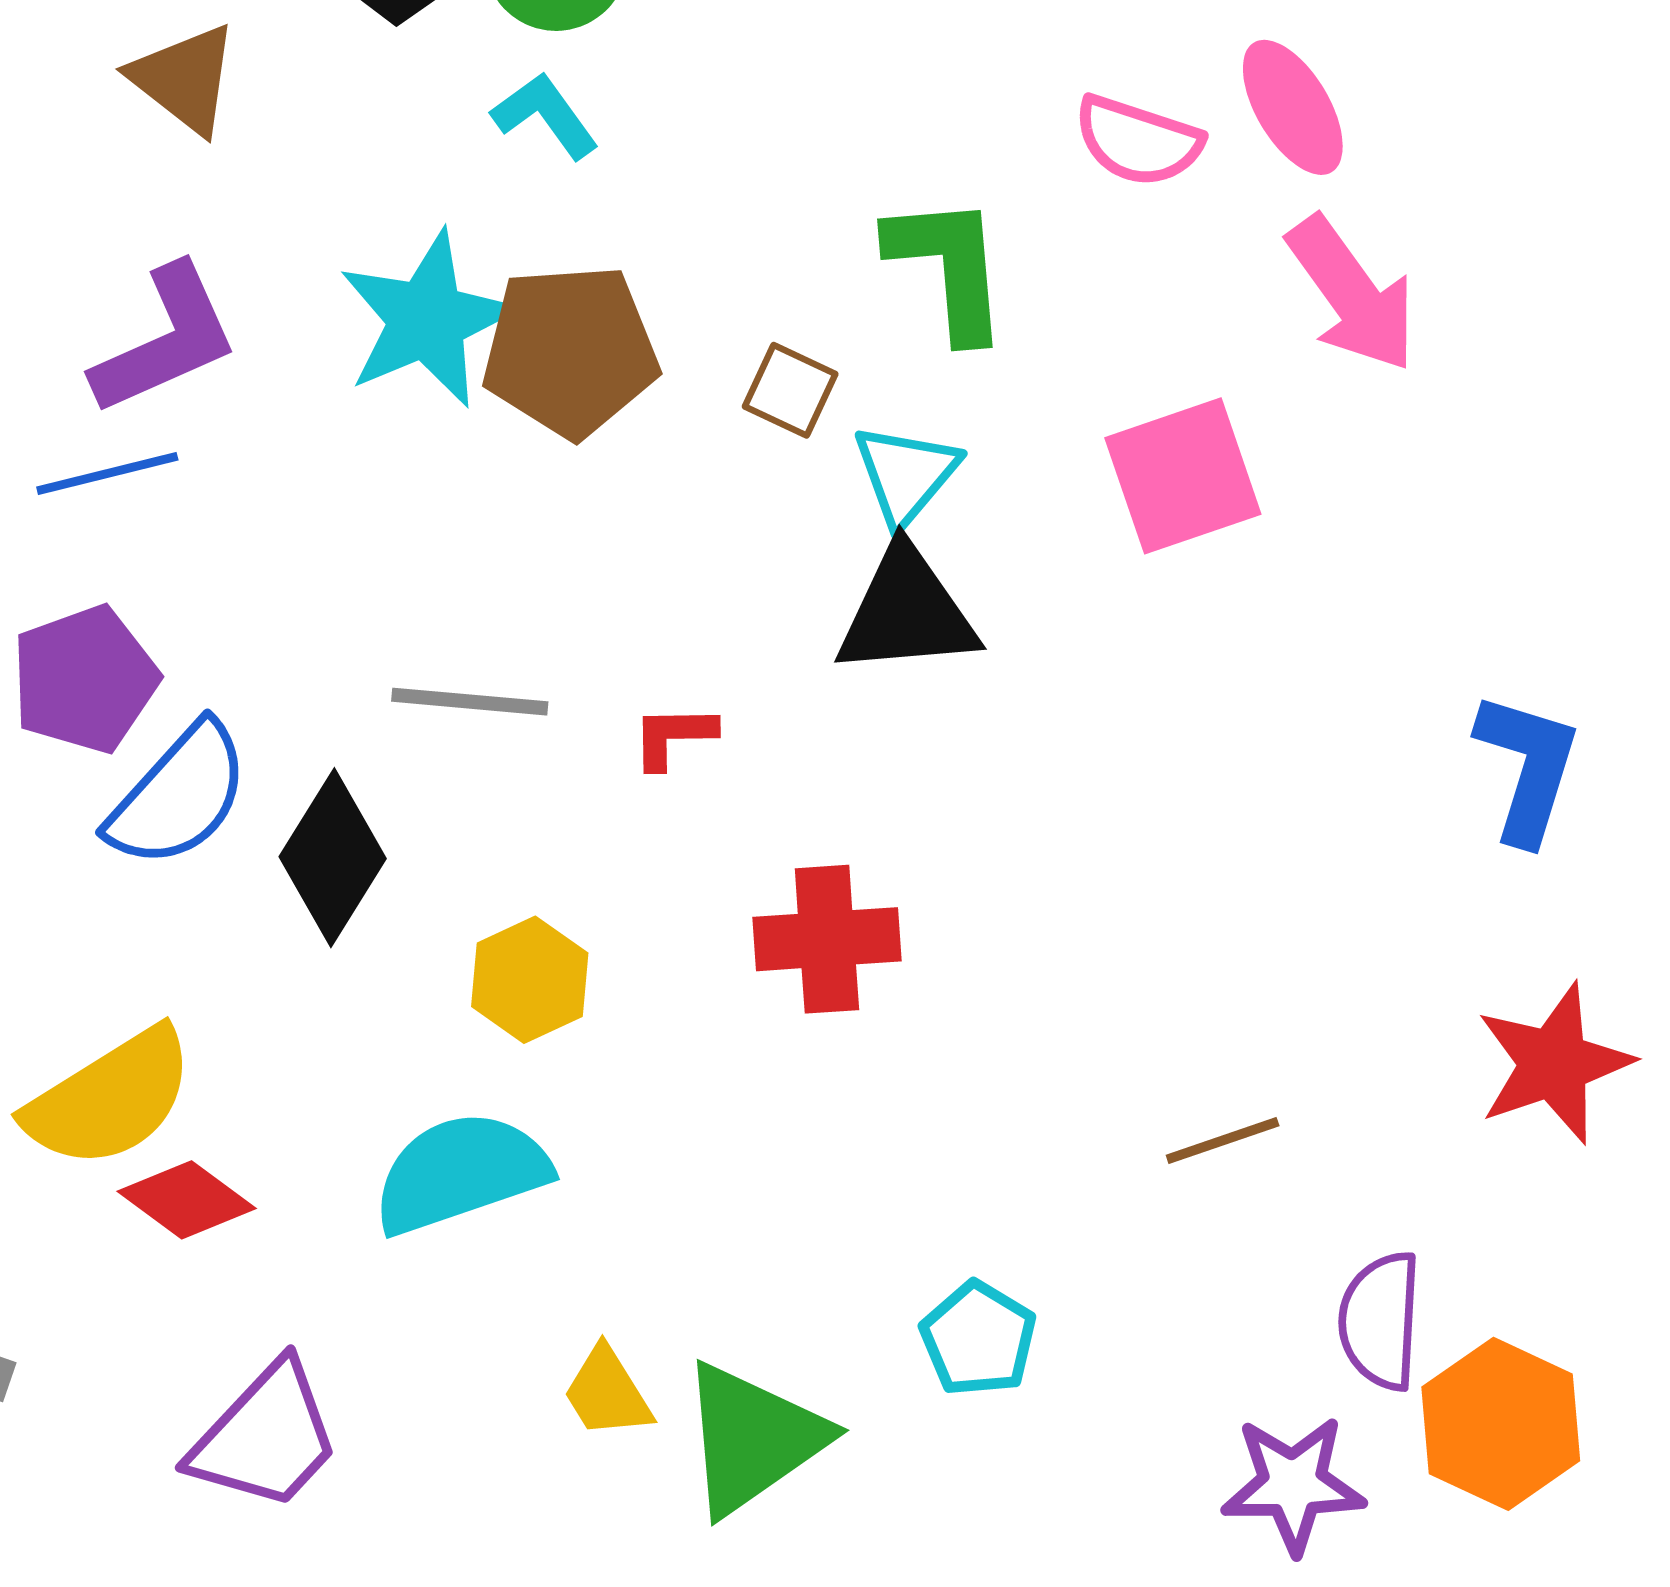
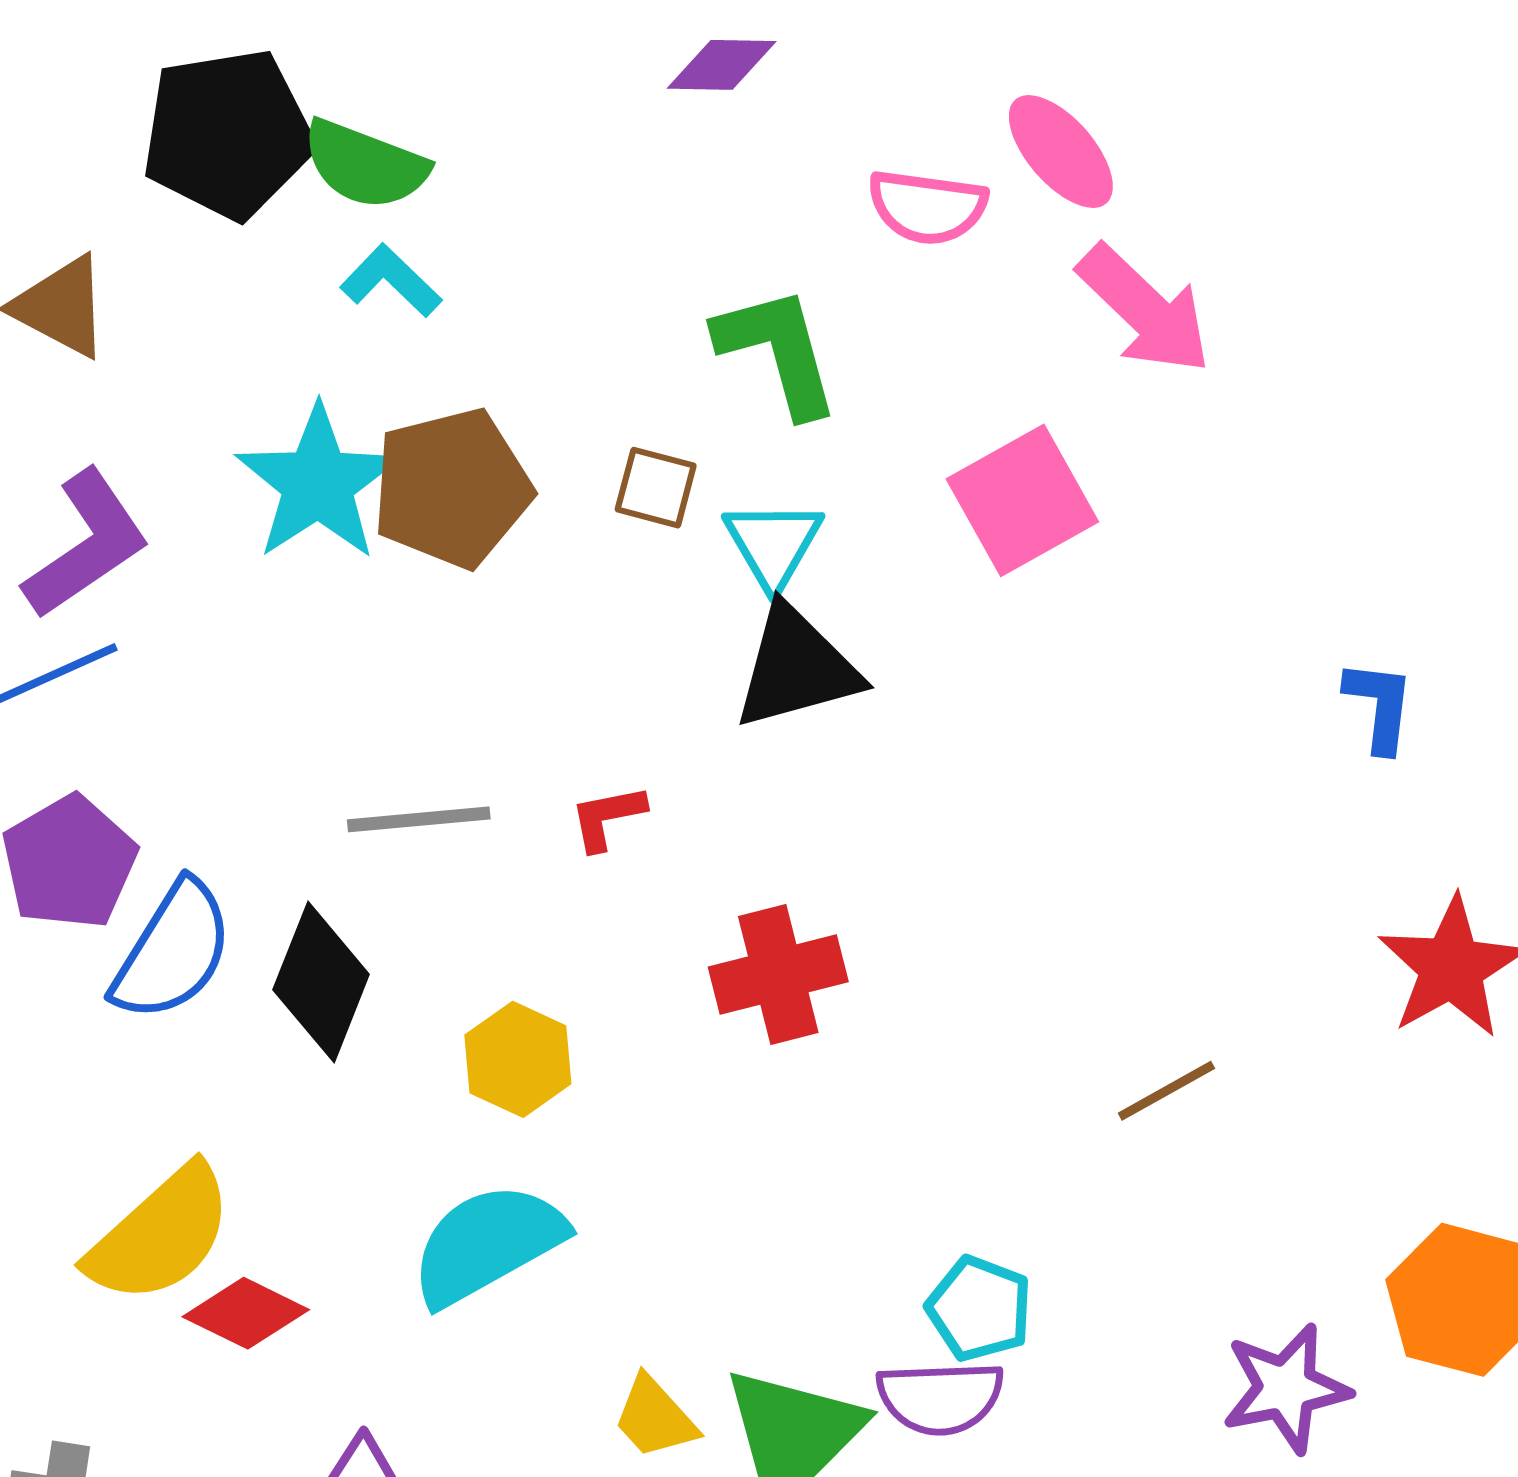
blue L-shape: (1528, 767) -> (1379, 706), size x0.7
purple semicircle: (1380, 1321) -> (940, 1398), moved, turned -85

